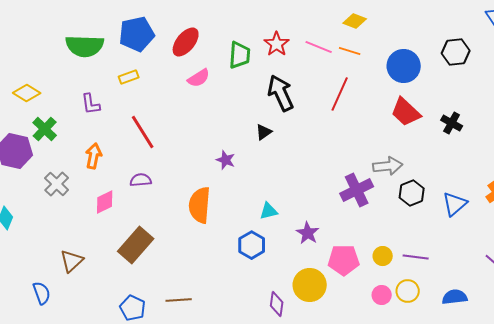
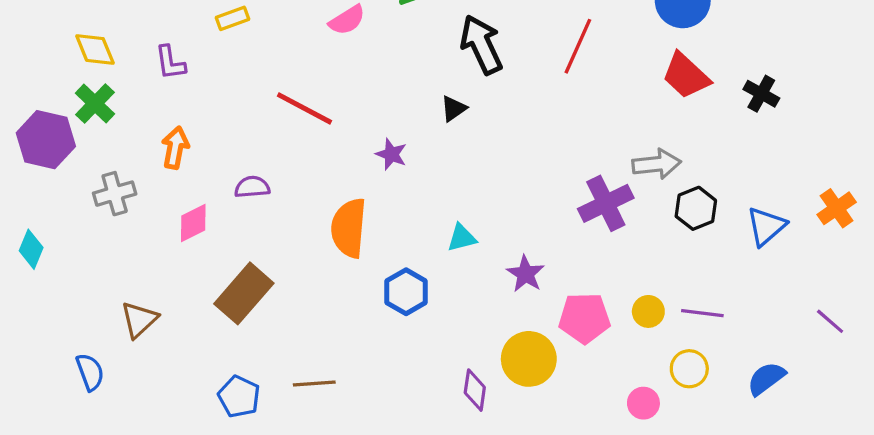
yellow diamond: (27, 93) -> (95, 49), moved, turned 36
red line: (143, 132) -> (305, 108), moved, turned -30
gray cross: (57, 184) -> (115, 194), turned 30
blue hexagon: (252, 245) -> (406, 292), moved
pink circle: (382, 295) -> (643, 403), moved
blue semicircle: (455, 297) -> (766, 379), turned -30

